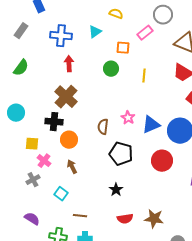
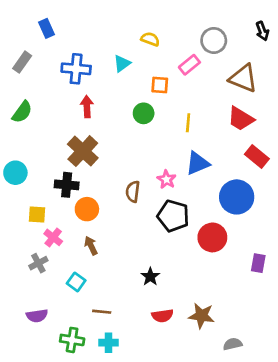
blue triangle: (151, 125) -> (198, 163), moved
black pentagon: (121, 154) -> (173, 216), moved
purple semicircle: (32, 219) -> (37, 316), turned 140

